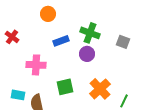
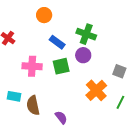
blue rectangle: (61, 41) -> (57, 42), turned 56
gray square: (123, 42) -> (119, 71), moved
green square: (65, 87) -> (61, 66), moved

